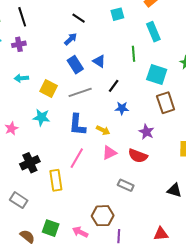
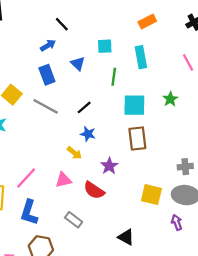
cyan square: (117, 14) -> (105, 46), moved
blue triangle: (99, 61) -> (78, 64), moved
cyan square: (157, 75) -> (134, 105), turned -30
gray line: (80, 92) -> (46, 106), turned 35
blue L-shape: (77, 125) -> (29, 212), moved
yellow arrow: (103, 130) -> (74, 153), moved

